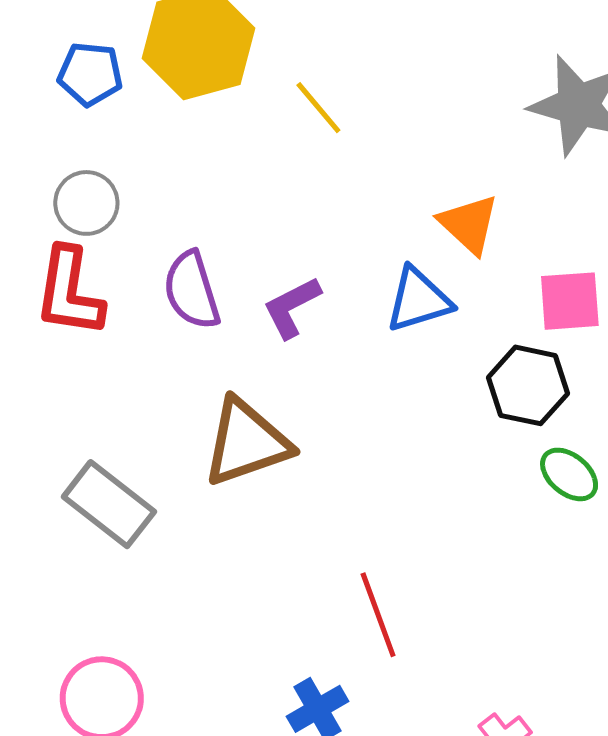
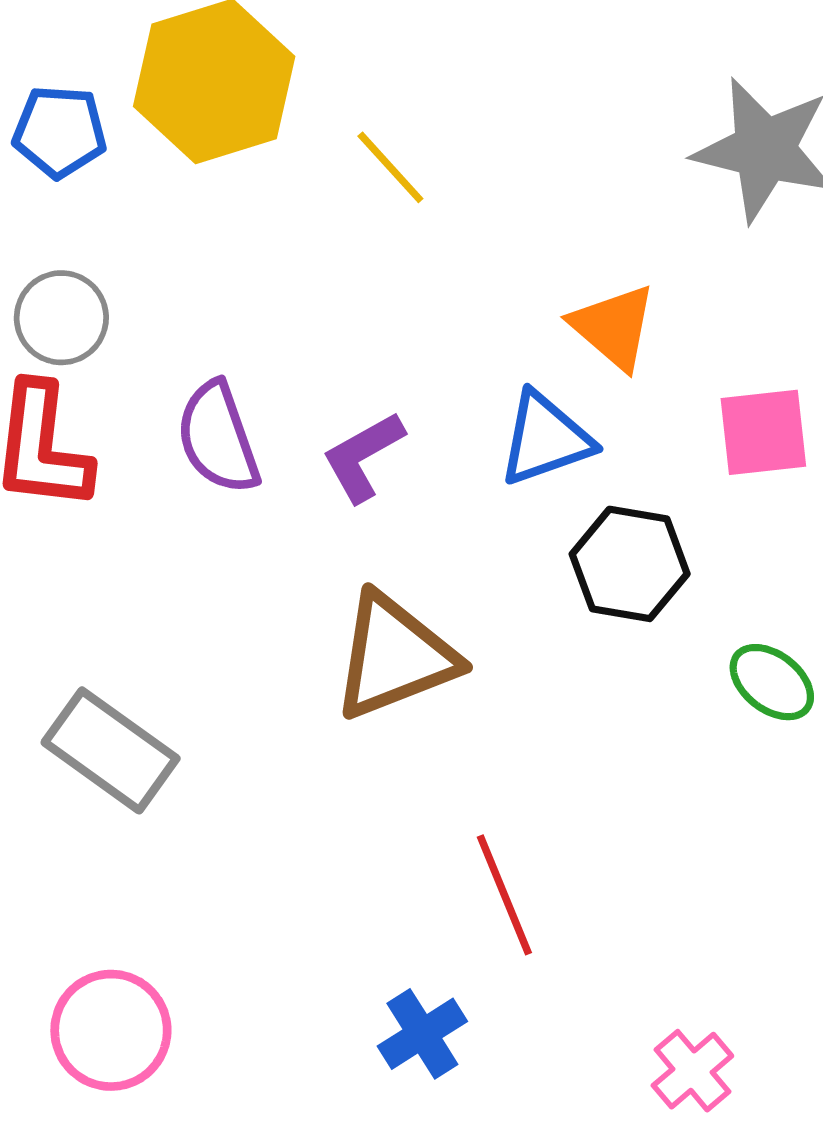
black hexagon: (528, 385) -> (630, 564), moved
brown triangle: (246, 442) -> (395, 656), moved

